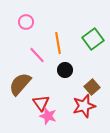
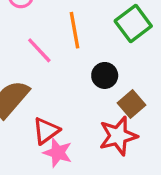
black circle: (65, 70) -> (105, 75), moved
red triangle: (41, 103) -> (46, 131), turned 30

